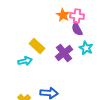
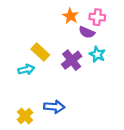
pink cross: (77, 16) -> (97, 17), moved
purple semicircle: (77, 29) -> (87, 32), turned -40

